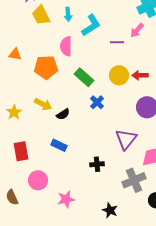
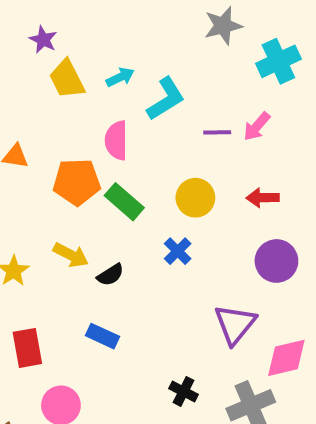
cyan arrow: (68, 14) -> (120, 77), turned -112
pink arrow: (137, 30) -> (257, 127), moved
yellow circle: (119, 75) -> (195, 198), moved
green rectangle: (84, 77) -> (124, 202), moved
black cross: (97, 164) -> (184, 391), moved, turned 32

